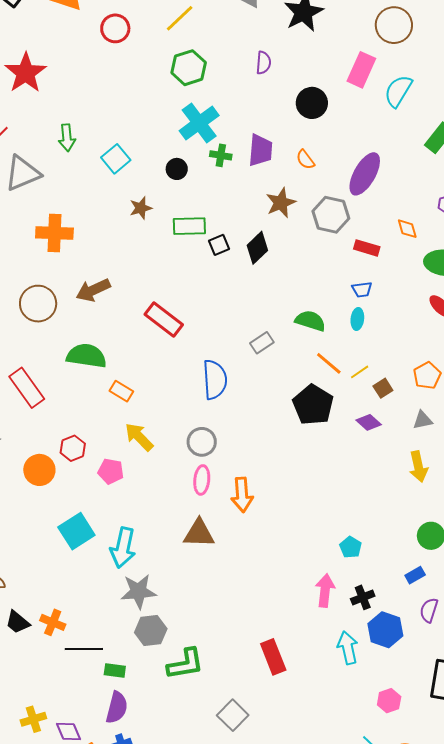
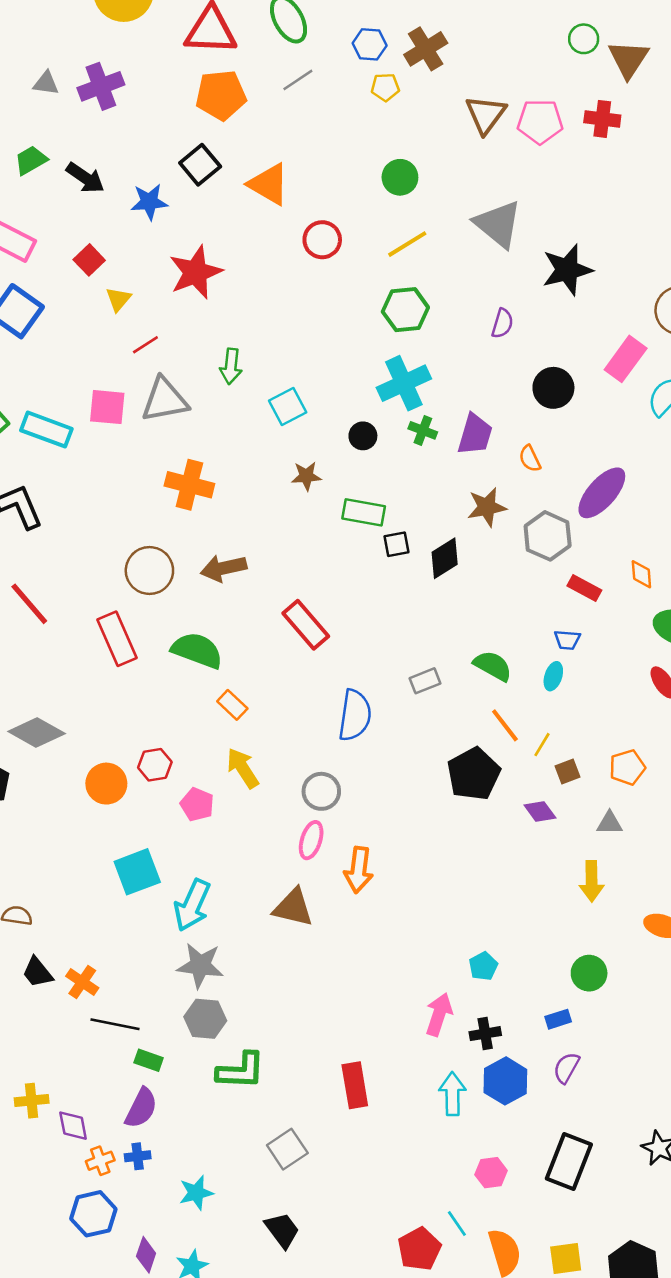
yellow line: (360, 372) -> (542, 745), turned -36
red rectangle: (27, 388) -> (117, 639), moved

